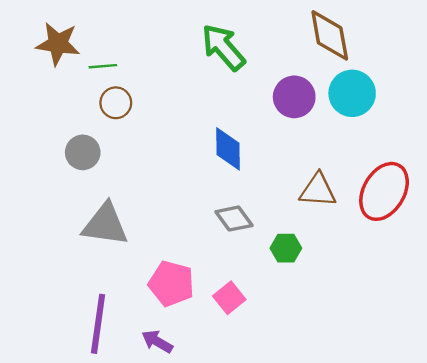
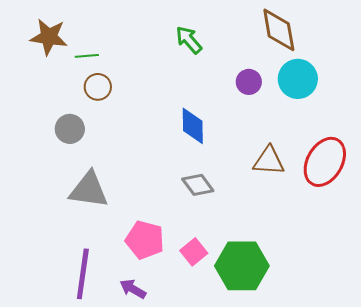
green arrow: (223, 47) -> (189, 40), size x0.7
purple circle: (294, 97) -> (249, 82), size x0.7
green hexagon: (286, 248) -> (242, 266), moved, size x2.0

